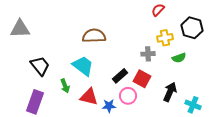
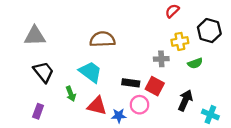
gray triangle: (20, 29) -> (35, 36), moved
black rectangle: (120, 76) -> (131, 83), turned 49
purple rectangle: (35, 102) -> (38, 111), size x0.6

